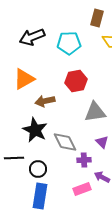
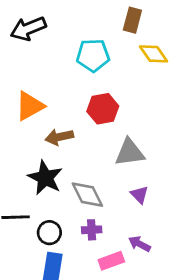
black arrow: (32, 37) -> (28, 29), moved
purple cross: (84, 160) -> (92, 230), moved

